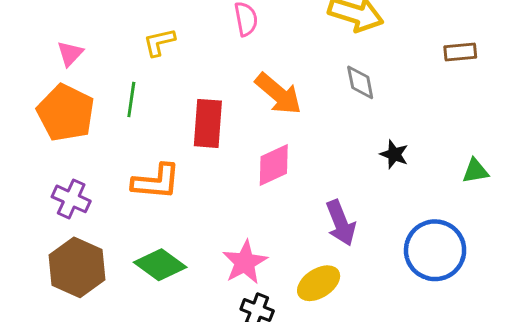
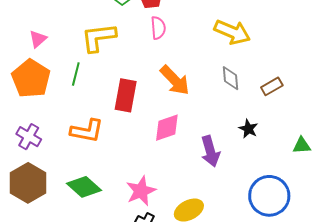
yellow L-shape: (159, 42) -> (99, 38), size x1.6
brown rectangle: (460, 52) -> (272, 86), moved, turned -30
purple arrow: (341, 223) -> (210, 151), moved

